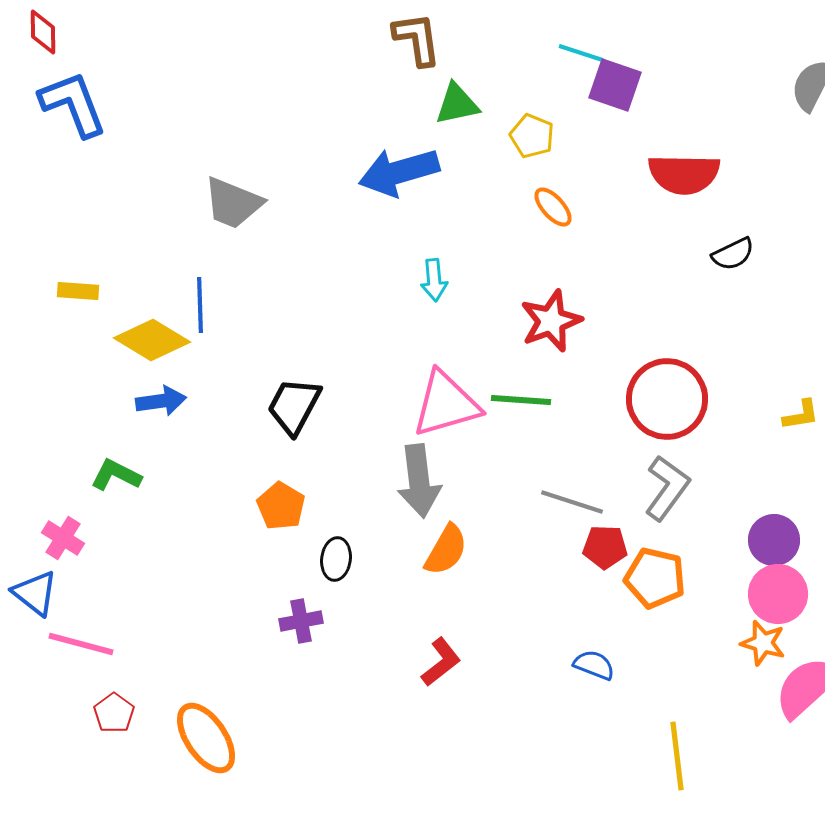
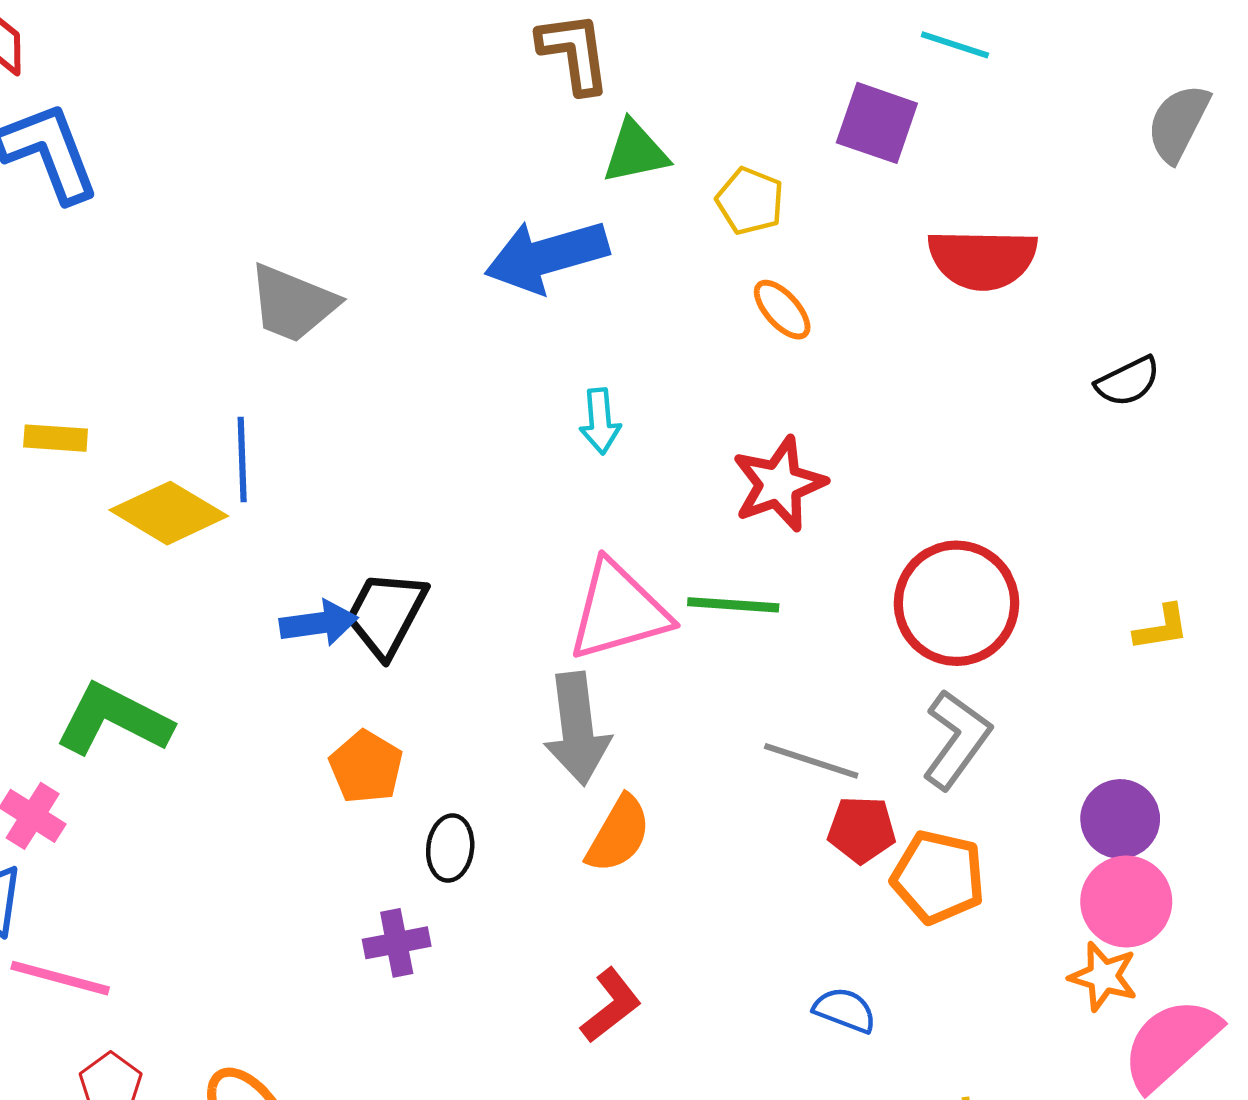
cyan line: (581, 53) -> (955, 45), moved
black semicircle: (733, 254) -> (1128, 381), moved
blue arrow: (161, 401) -> (319, 623), moved
green L-shape: (116, 475) -> (114, 720), size x1.5

